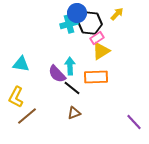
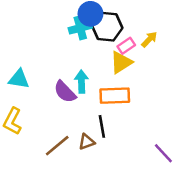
yellow arrow: (117, 14) -> (149, 39), moved
pink rectangle: (97, 38) -> (126, 46), moved
black line: (72, 88) -> (102, 126), moved, turned 42
brown line: (27, 116) -> (57, 146), moved

